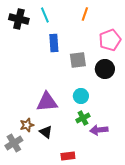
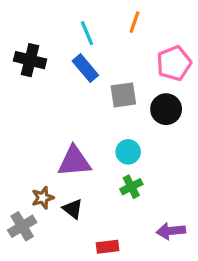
cyan line: (45, 15) -> (87, 33), moved
black cross: (19, 19) -> (30, 60), moved
blue rectangle: (54, 43) -> (85, 68), turned -36
purple arrow: (99, 130) -> (171, 231), moved

